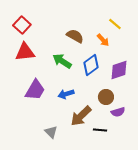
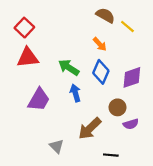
brown semicircle: (75, 36) -> (105, 15), moved
orange arrow: (103, 40) -> (100, 44), moved
blue diamond: (91, 65) -> (101, 72), turned -30
blue arrow: (66, 94) -> (75, 93), moved, turned 91
black line: (100, 130) -> (111, 155), moved

